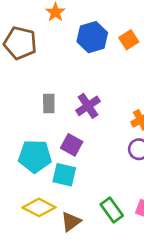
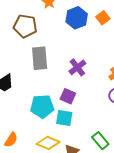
gray rectangle: (49, 103) -> (40, 58), moved, size x1.6

